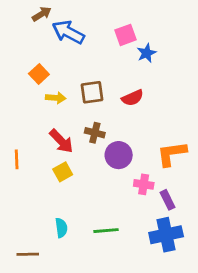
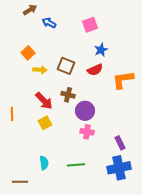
blue arrow: (68, 32) -> (49, 23), size x0.6
blue star: (147, 53) -> (101, 50), moved
brown square: (92, 92) -> (66, 66), turned 30
orange L-shape: (172, 154) -> (123, 80), moved
pink cross: (144, 184) -> (87, 132), moved

